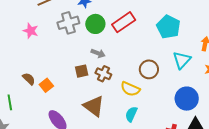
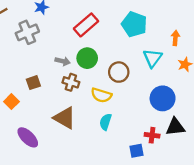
green circle: (95, 24) -> (87, 58), moved
brown square: (82, 71) -> (33, 83), moved

